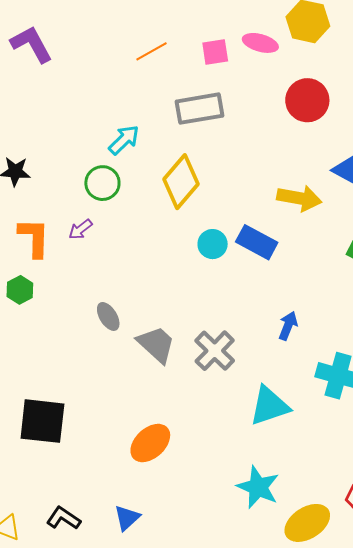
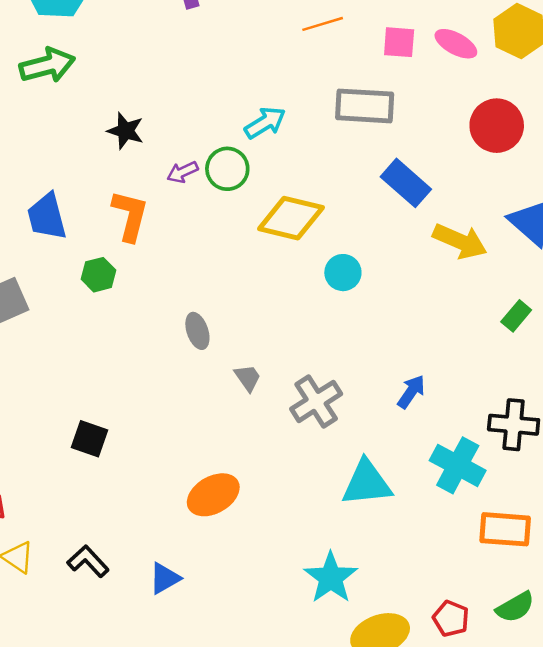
yellow diamond: (181, 182) -> (291, 218), moved, turned 50
purple arrow: (80, 229) -> (182, 172), moved
blue rectangle: (257, 242) -> (406, 183), moved
gray trapezoid: (156, 344) -> (248, 378), size x0.6
black square: (42, 421) -> (89, 439), size x0.6

